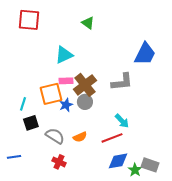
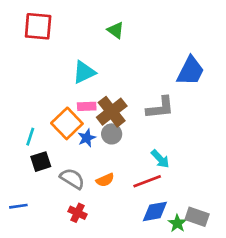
orange square: (51, 94) -> (67, 123), turned -30

